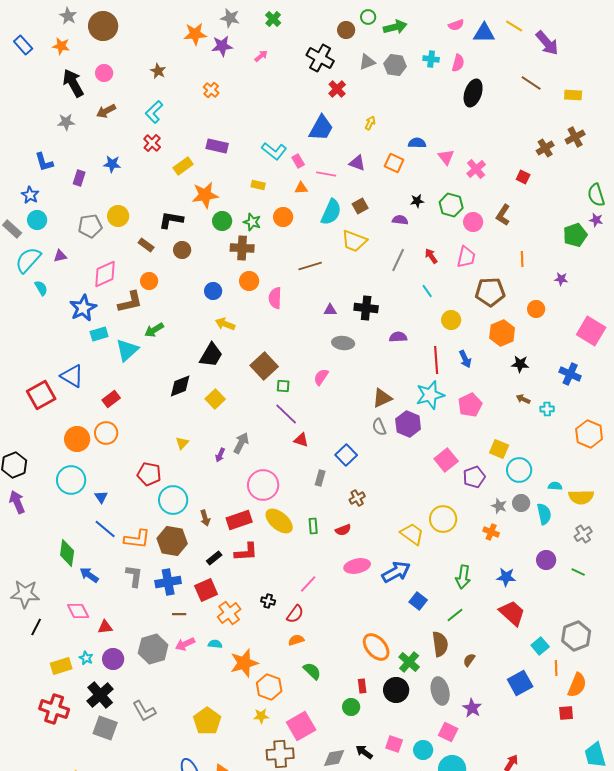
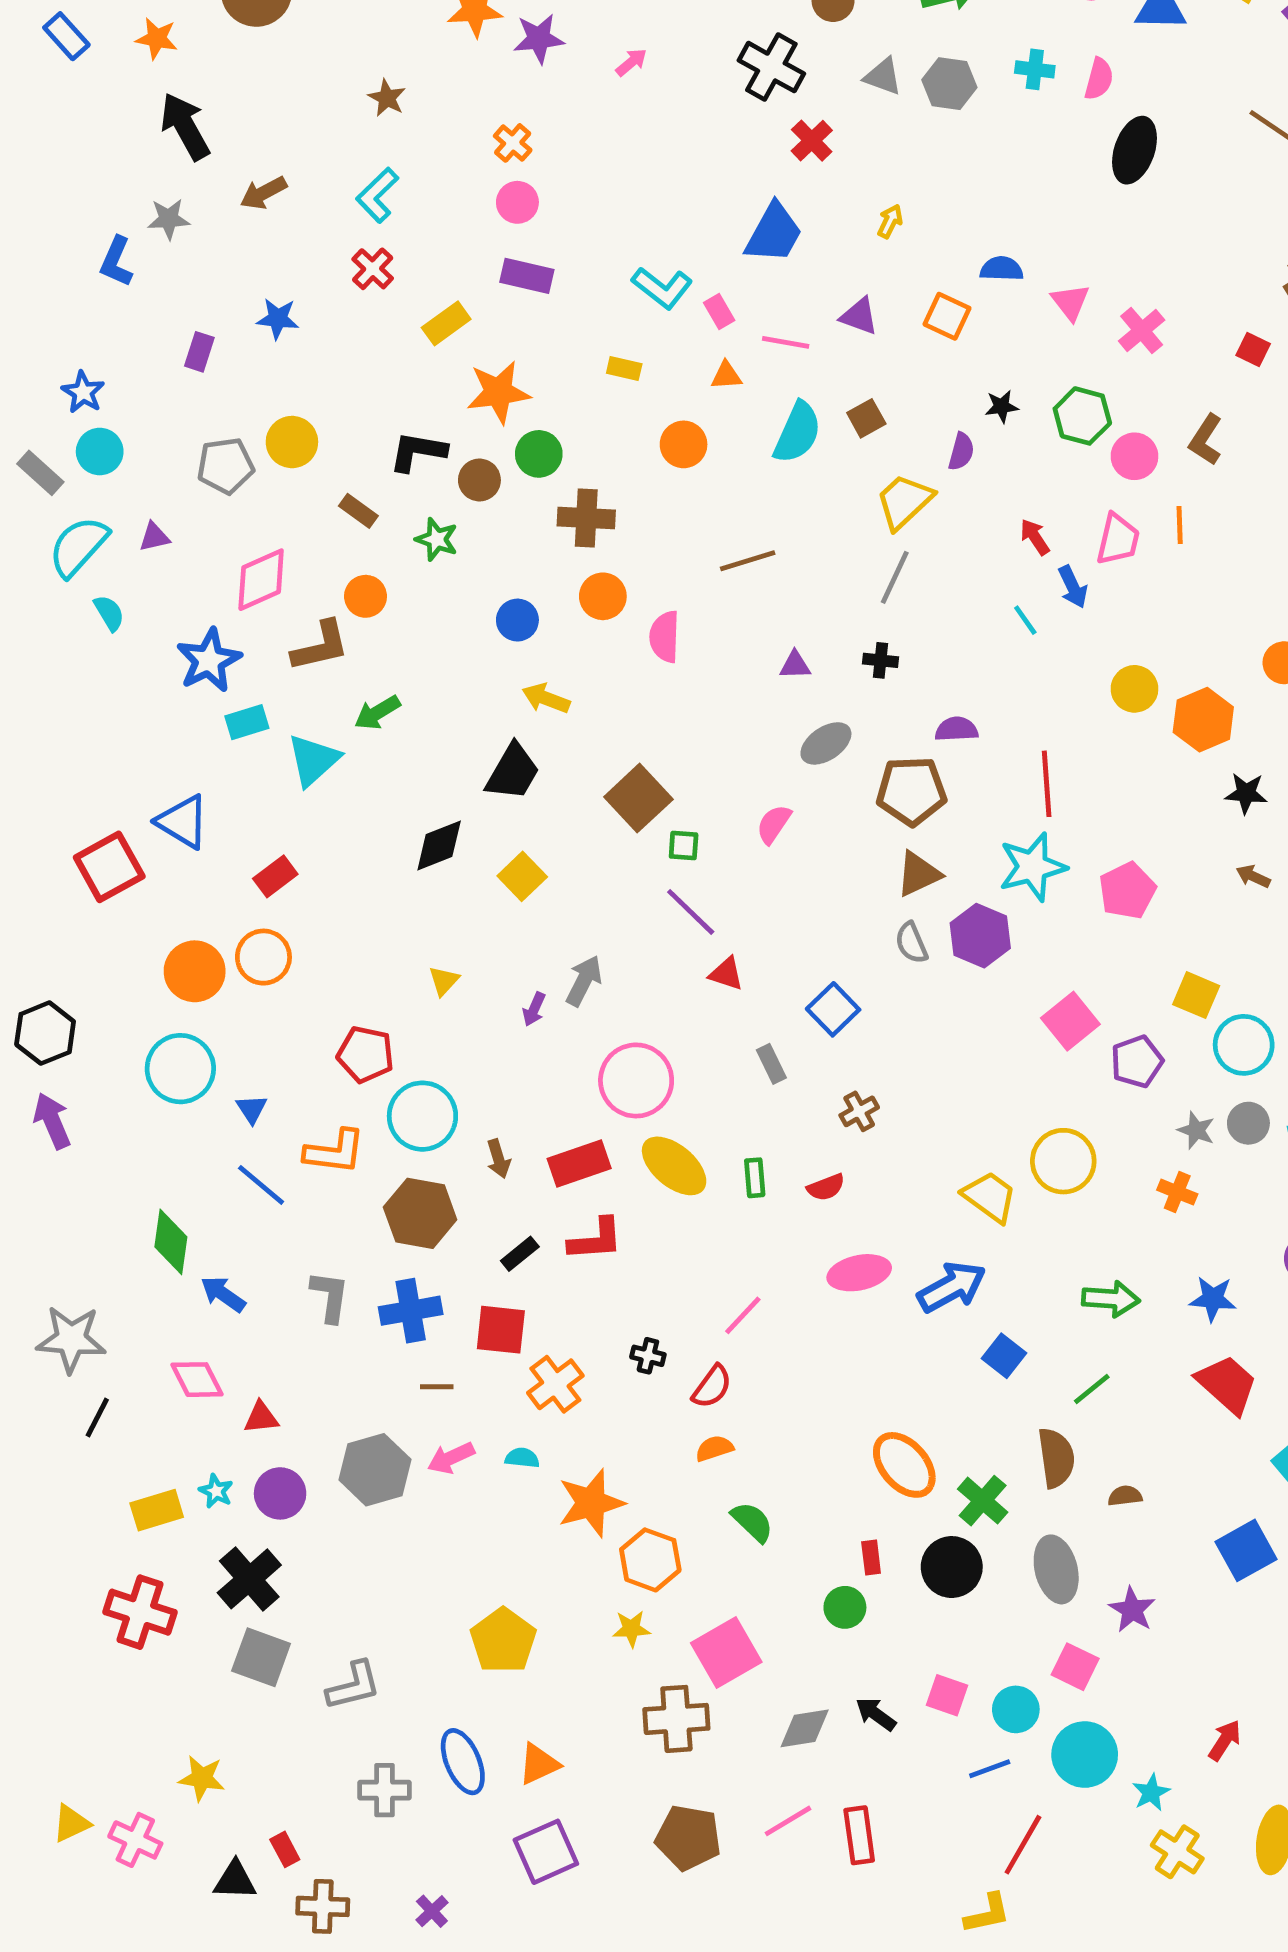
gray triangle: (367, 62) -> (883, 77), turned 42
pink circle: (104, 73) -> (517, 202), moved
blue L-shape: (44, 162) -> (116, 262), moved, turned 40
purple semicircle: (400, 220) -> (961, 452), turned 98
green star: (252, 222) -> (437, 539), moved
yellow trapezoid: (354, 241) -> (904, 501), moved, turned 116
brown circle: (182, 250) -> (479, 480), moved
orange line: (522, 259) -> (1180, 525), moved
gray line: (398, 260) -> (895, 577), moved
brown pentagon: (490, 292) -> (911, 791), moved
black cross: (366, 308) -> (881, 660), size x0.6
yellow circle: (451, 320) -> (1134, 689), moved
gray ellipse: (343, 343) -> (826, 743), turned -40
blue arrow: (465, 359) -> (1073, 587), moved
gray rectangle: (320, 478) -> (771, 1064), turned -42
orange L-shape: (137, 539) -> (335, 1152), moved
green arrow: (463, 577) -> (1111, 1299), turned -95
red square: (206, 590) -> (501, 1330), turned 30
brown semicircle: (469, 660) -> (1125, 1496), turned 48
gray L-shape: (144, 711) -> (354, 1686), moved, turned -75

